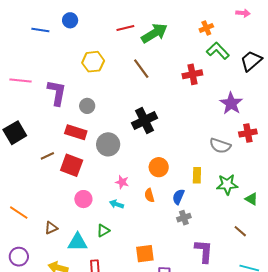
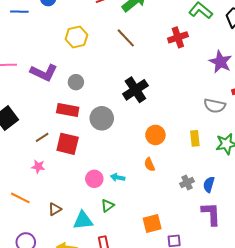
purple L-shape: (57, 93) -> (44, 73), turned 112
pink star: (122, 182) -> (38, 167), moved
blue semicircle: (178, 197) -> (209, 184), moved
pink circle: (83, 199) -> (94, 179), moved

